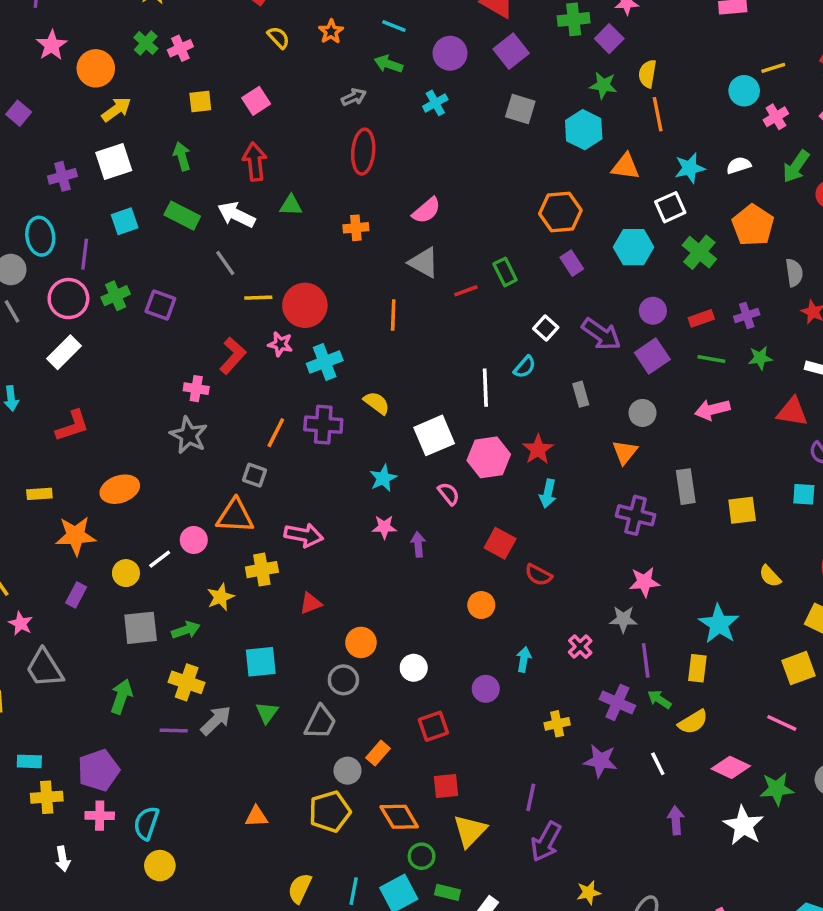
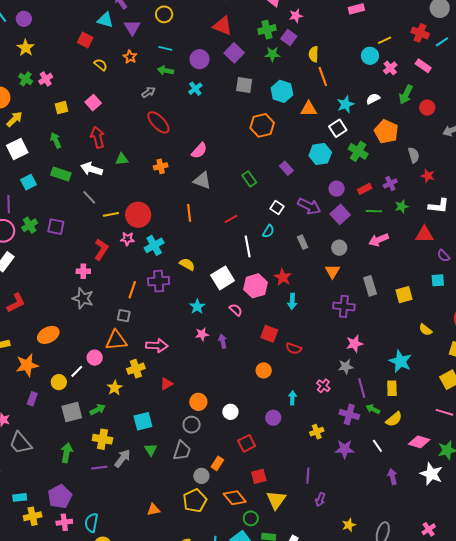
green star: (603, 85) -> (272, 54), moved
red ellipse: (363, 152) -> (158, 122), turned -40
orange hexagon: (560, 212) -> (262, 125), moved
red line: (466, 291) -> (231, 219), moved
purple arrow: (546, 842) -> (320, 500), size x0.6

